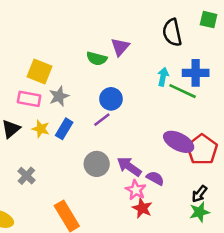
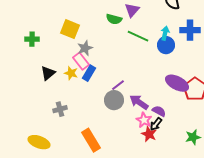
green line: (183, 91) -> (138, 36), moved
pink rectangle: (29, 99) -> (81, 61), moved, turned 42
blue circle: (111, 99) -> (166, 45), moved
purple line: (102, 120) -> (118, 85), moved
gray cross: (26, 176) -> (60, 109), turned 32
black arrow: (199, 194) -> (156, 124), moved

